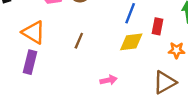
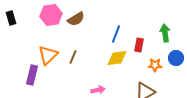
orange triangle: (34, 32) -> (48, 55), moved, turned 45

